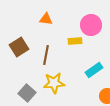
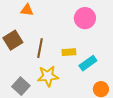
orange triangle: (46, 19) -> (27, 10), moved
yellow rectangle: (75, 41) -> (69, 52), moved

